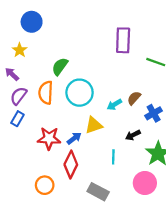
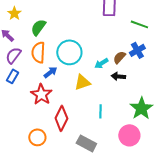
green semicircle: (60, 66) -> (38, 27), moved
blue cross: (154, 113) -> (137, 50), moved
black arrow: (133, 135) -> (118, 76), moved, turned 32
red star: (49, 138) -> (41, 94), turned 30
blue arrow: (74, 138) -> (50, 72), moved

